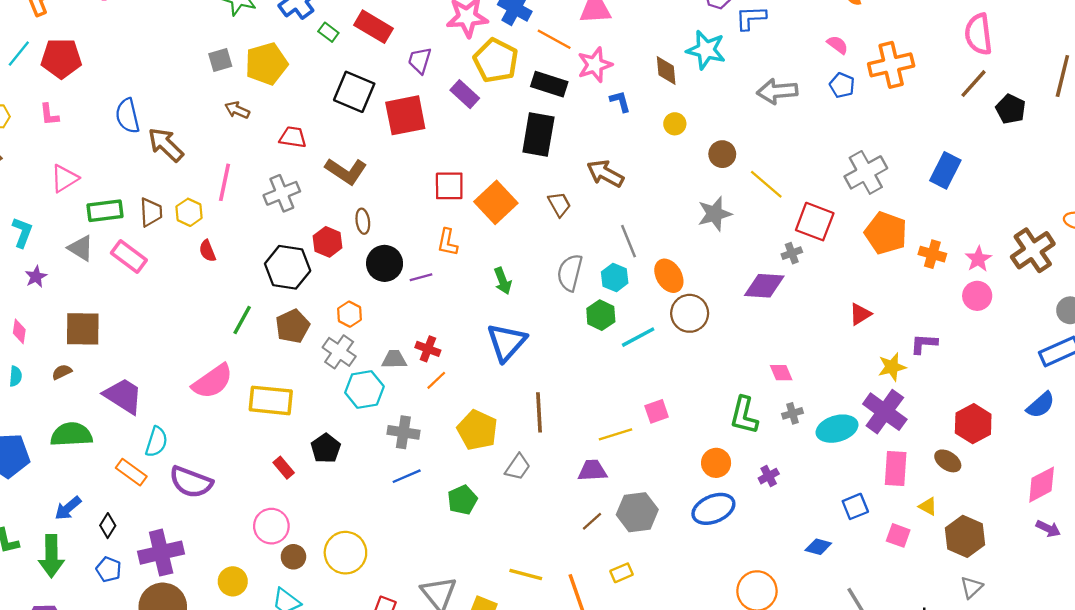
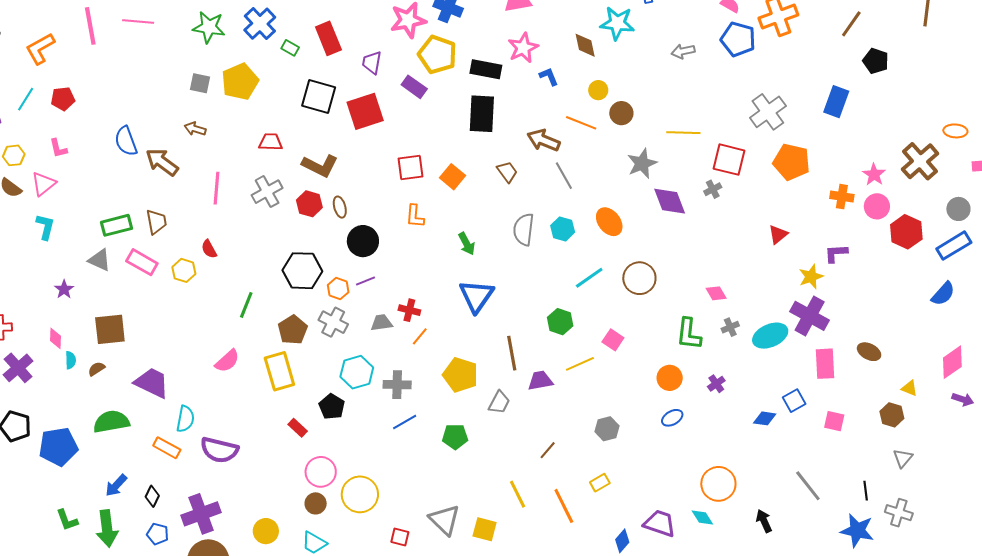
red rectangle: (374, 27) -> (328, 38), turned 44
orange line: (554, 39) -> (581, 123), moved
red pentagon: (61, 58) -> (63, 99), size x0.7
gray square: (220, 60) -> (200, 83), turned 35
blue pentagon: (842, 85) -> (738, 39), size x1.6
gray arrow: (777, 91) -> (683, 51), size x0.7
black pentagon: (1011, 109) -> (876, 61), moved
brown arrow: (237, 110) -> (195, 129), moved
brown circle: (722, 154) -> (621, 113), moved
pink triangle: (64, 178) -> (43, 184), moved
yellow line: (766, 184) -> (683, 133), turned -32
orange square: (496, 202) -> (452, 177), size x0.7
yellow hexagon: (189, 212) -> (184, 270), moved
cyan L-shape: (22, 232) -> (45, 227), moved
gray line: (628, 241) -> (564, 176), moved
red hexagon: (328, 242) -> (309, 204), moved
orange cross: (932, 254) -> (842, 197), moved
black hexagon: (288, 267) -> (302, 271), moved
purple line: (421, 277) -> (366, 281), moved
purple diamond: (764, 286) -> (670, 201), moved, turned 72
brown circle: (690, 313) -> (639, 278), moved
green hexagon: (601, 315) -> (560, 322), moved
brown pentagon: (293, 326) -> (293, 330), moved
cyan semicircle: (16, 376) -> (71, 360), moved
pink semicircle: (213, 381) -> (227, 361), size x0.7
cyan hexagon: (364, 390) -> (357, 372), moved
yellow rectangle: (271, 400) -> (279, 371), turned 75
pink square: (657, 411) -> (613, 340), turned -30
red hexagon: (973, 424) -> (906, 232), moved
purple trapezoid: (592, 470) -> (540, 381), moved
green pentagon: (462, 500) -> (455, 437), turned 30
yellow triangle: (928, 506) -> (910, 388), moved
blue ellipse: (713, 509) -> (672, 418), size x0.6
gray hexagon: (637, 512) -> (607, 429), size x0.7
brown line: (592, 521) -> (548, 450), moved
pink circle: (271, 526) -> (321, 472), moved
brown hexagon: (965, 536) -> (892, 415), size x0.7
blue diamond: (818, 547) -> (765, 418), moved
yellow line: (526, 574) -> (518, 494), turned 56

